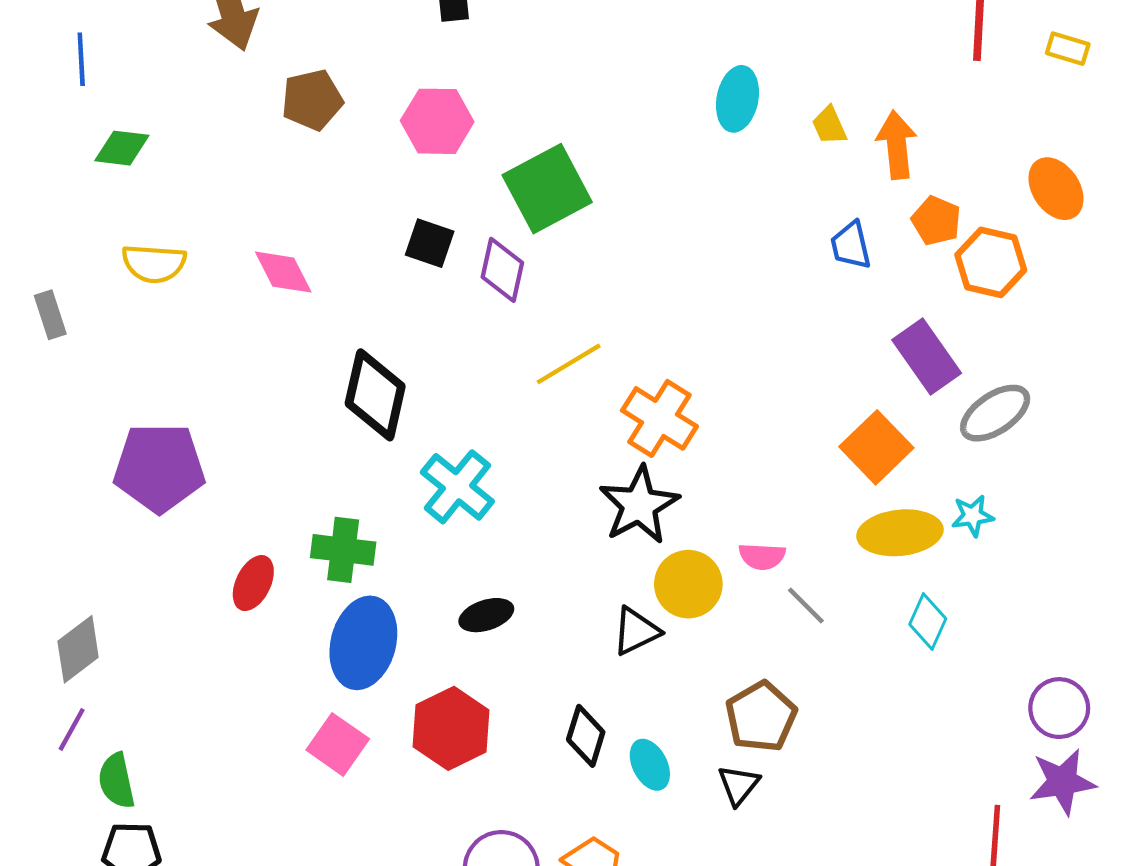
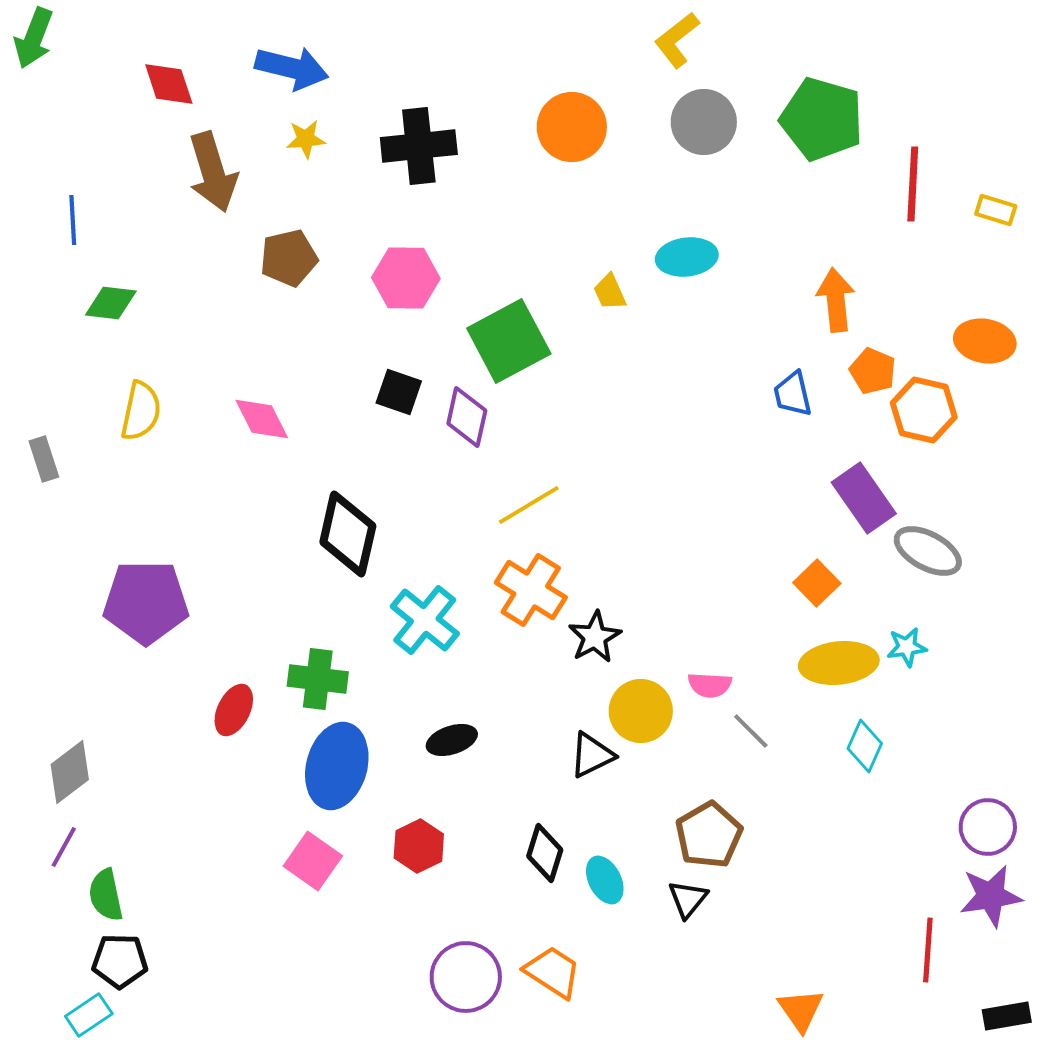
cyan ellipse: (737, 99) -> (687, 257), turned 72
yellow trapezoid: (829, 126) -> (610, 292), moved
orange ellipse: (1056, 189) -> (985, 341), turned -46
yellow semicircle: (154, 263) -> (141, 411), turned -82
gray ellipse: (995, 413) -> (928, 551), turned 62
orange cross: (659, 418) -> (531, 590), moved
orange square: (876, 447) -> (817, 583), size x0.7
black star: (639, 505) -> (595, 637), size x0.7
red hexagon: (451, 728) -> (419, 846), size x0.7

